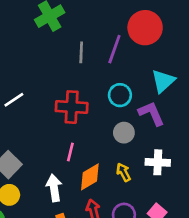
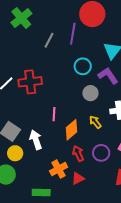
gray line: (81, 52) -> (49, 40), turned 35
red cross: (72, 107) -> (30, 82), moved
white arrow: (54, 188) -> (36, 140), moved

